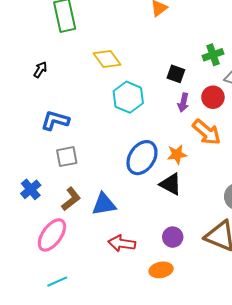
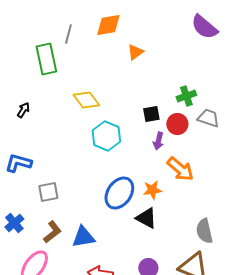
black square: (176, 74) -> (151, 114), turned -30
red circle: (213, 97) -> (177, 124), moved
blue L-shape: (55, 121) -> (18, 163), moved

